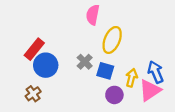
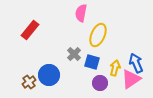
red rectangle: (34, 49) -> (30, 30), moved
blue circle: (46, 65) -> (49, 75), moved

